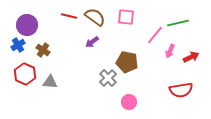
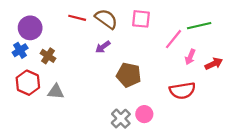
brown pentagon: (127, 62) -> (129, 75), moved
gray cross: (108, 78) -> (121, 119), moved
red semicircle: (181, 90) -> (182, 91), moved

